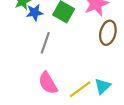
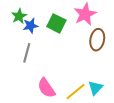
gray line: (45, 43) -> (27, 53), moved

